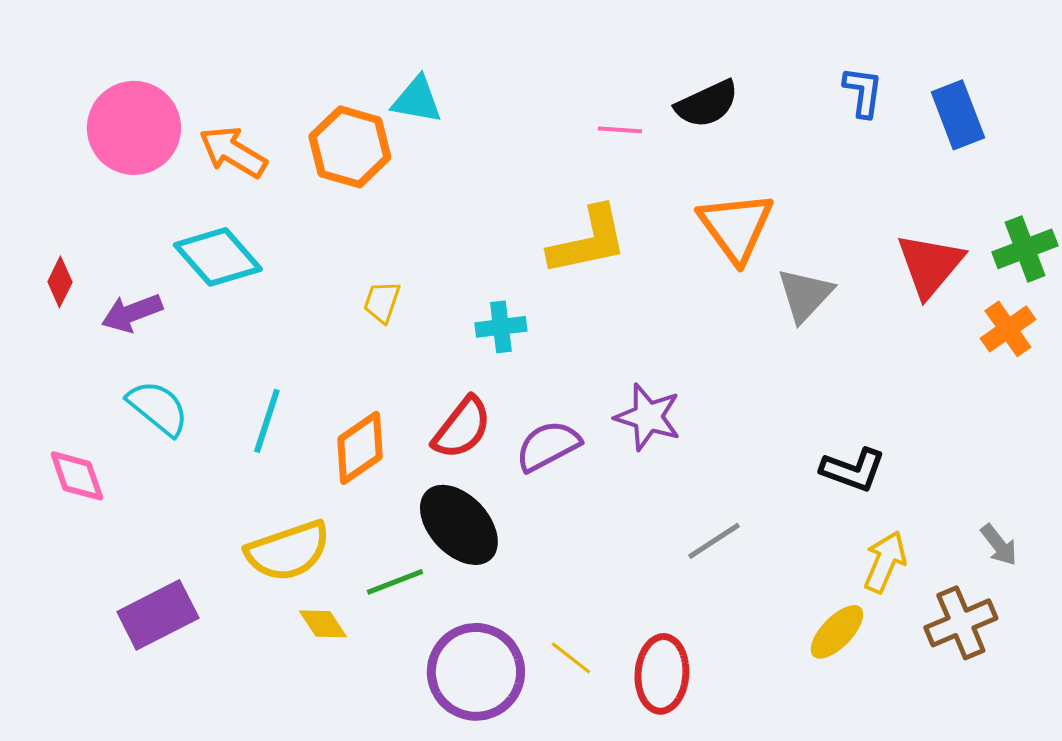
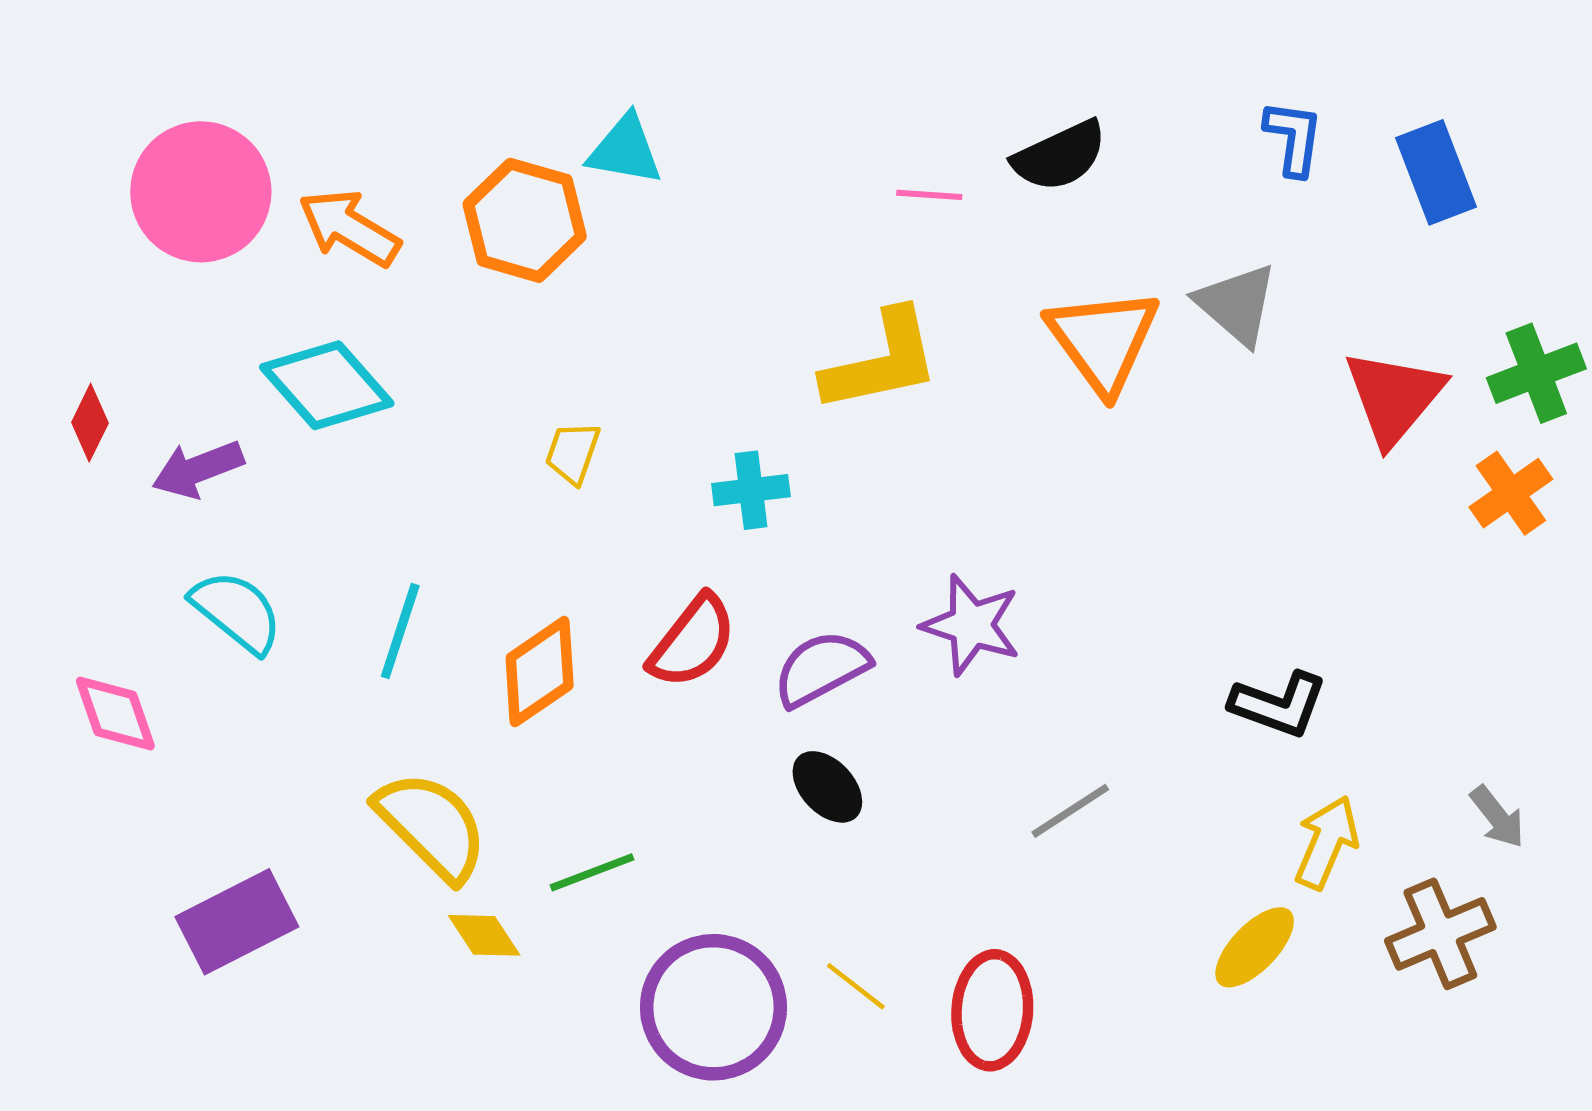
gray triangle: (805, 295) -> (1237, 304), moved, turned -32
black ellipse: (459, 525) -> (827, 787), moved, size x0.6
yellow semicircle: (288, 551) -> (432, 826), turned -116

